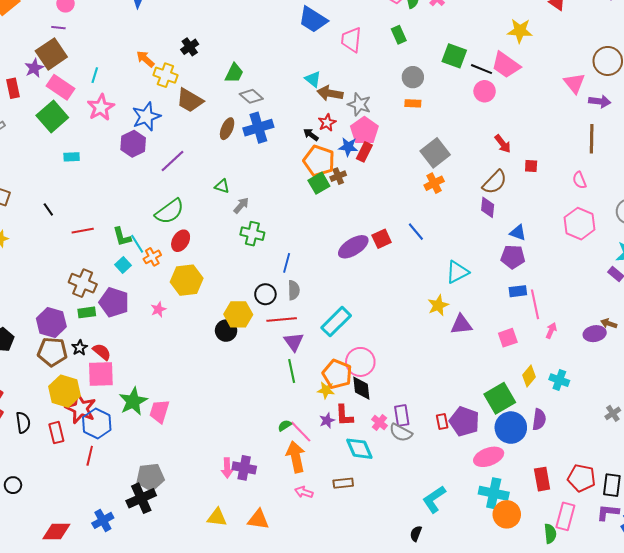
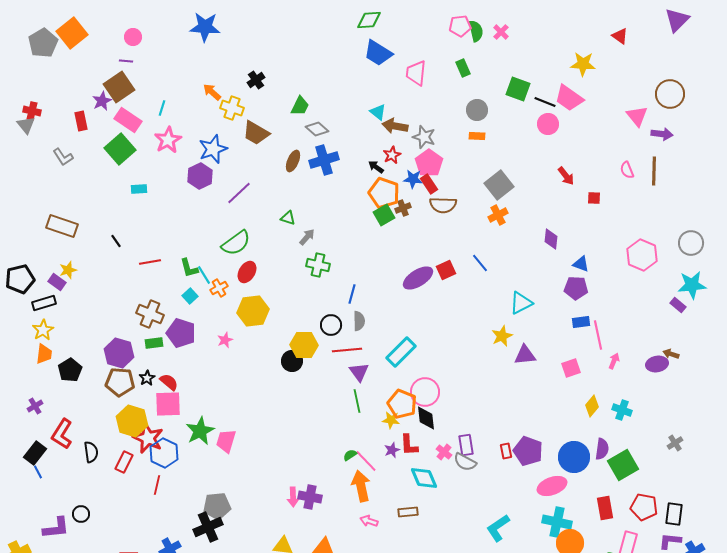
red rectangle: (364, 152) -> (429, 184), turned -60
pink semicircle: (579, 180) -> (627, 170), moved
brown semicircle: (495, 182) -> (443, 205), moved, turned 48
green square: (500, 398) -> (623, 465), moved
red rectangle: (56, 433) -> (124, 462), turned 40

